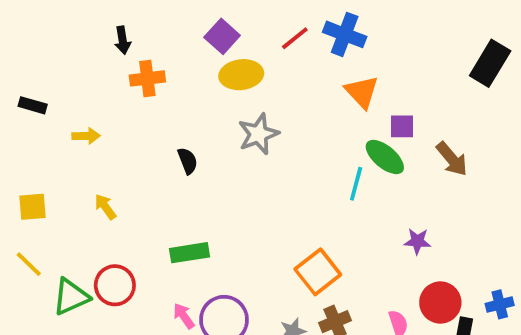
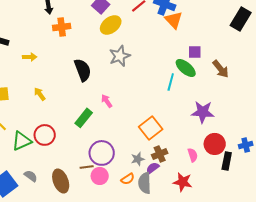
yellow ellipse: (241, 75) -> (111, 25), turned -30
orange triangle: (362, 92) -> (174, 20), moved
black semicircle: (188, 161) -> (83, 70), size x1.6
purple star: (417, 241) -> (203, 112), size x1.6
green rectangle: (190, 253) -> (84, 118), turned -42
pink arrow: (184, 316) -> (107, 101), moved

